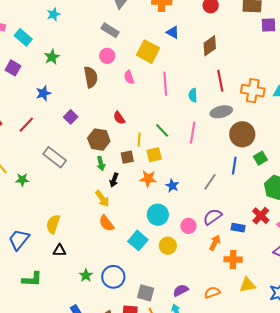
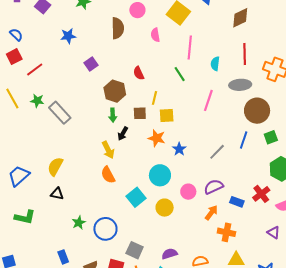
red line: (26, 125) -> (35, 69), moved
green line: (162, 130) -> (180, 74), moved
gray rectangle: (55, 157) -> (60, 113), moved
green star: (22, 180) -> (37, 101), moved

